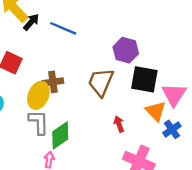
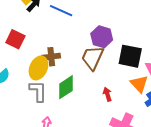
purple hexagon: (126, 50) -> (102, 37), moved
green diamond: (60, 135) -> (66, 87), moved

